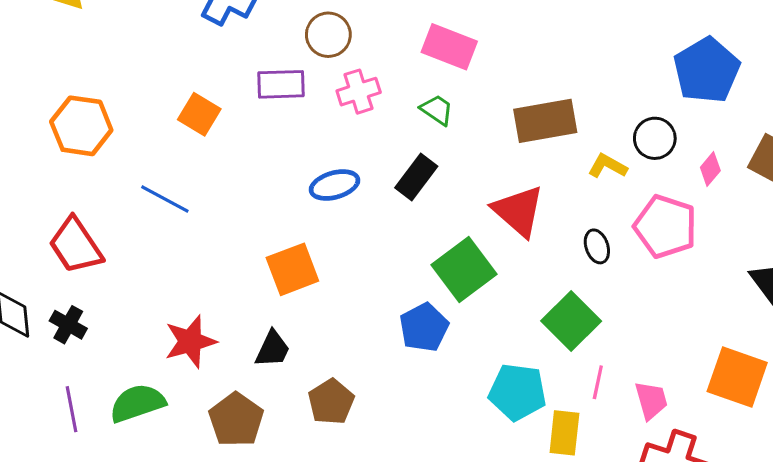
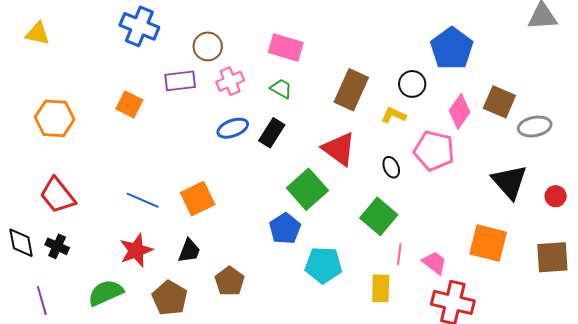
brown rectangle: (545, 121) -> (351, 90), turned -51
black circle: (655, 138) -> (412, 84), moved
pink diamond: (710, 169) -> (460, 111), size x1.6
blue ellipse: (334, 185) -> (233, 128), moved
blue line: (165, 199) -> (143, 200), moved
cyan pentagon: (518, 392) -> (323, 265), moved
pink trapezoid: (651, 400) -> (434, 263), turned -32
purple line: (71, 409) -> (42, 301), moved

